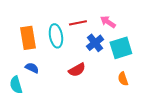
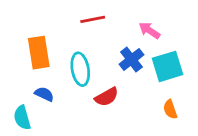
red line: (78, 23) -> (93, 19), moved
cyan ellipse: (56, 36) -> (80, 69), moved

